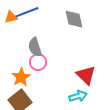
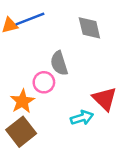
gray semicircle: (35, 47) -> (59, 63), moved
cyan arrow: (78, 96) -> (82, 118), moved

